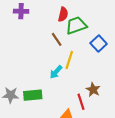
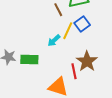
blue square: (99, 43) -> (82, 24), moved
brown star: (93, 90) -> (87, 61), size x1.5

